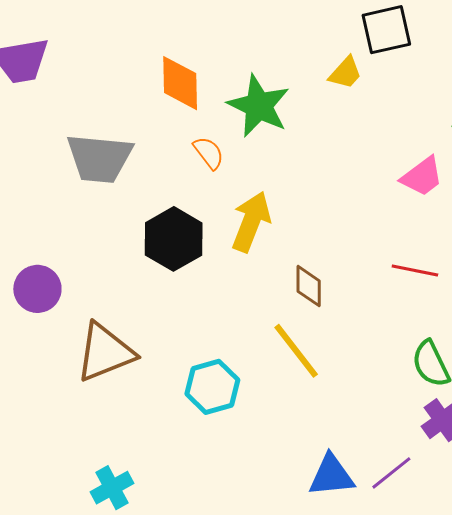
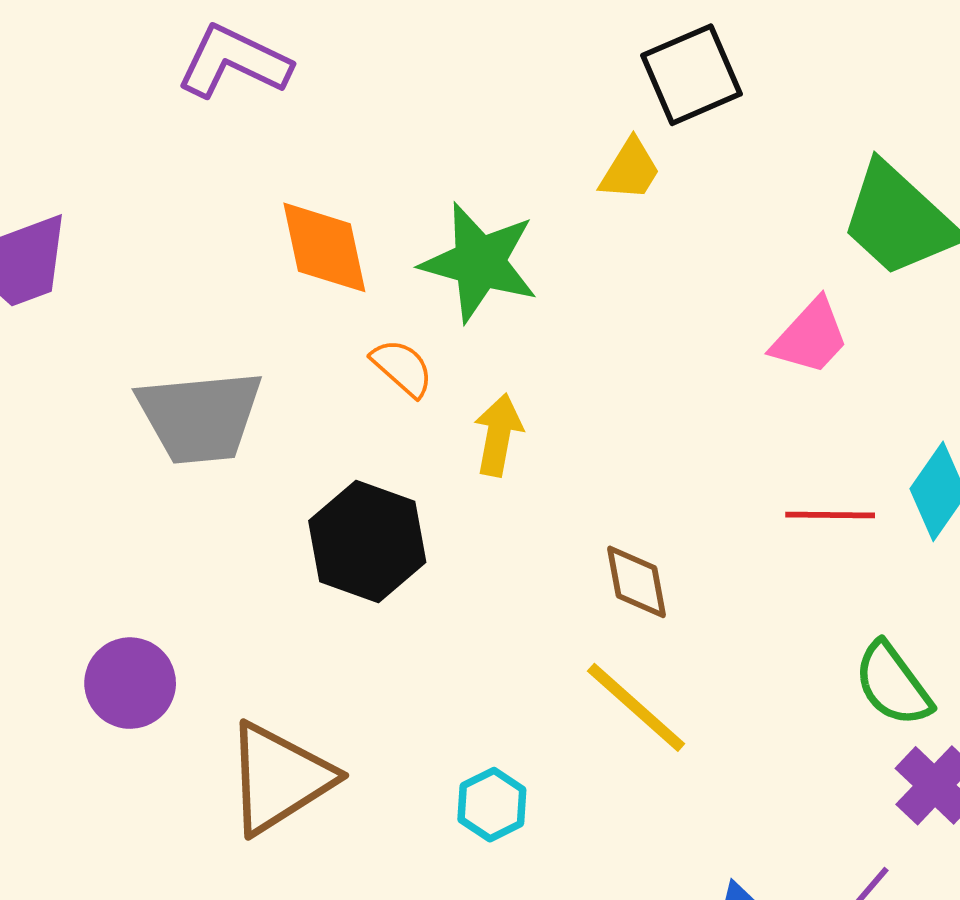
yellow arrow: (251, 222) -> (498, 435), moved, size x0.7
cyan hexagon: (212, 387) -> (492, 805), size x0.7

